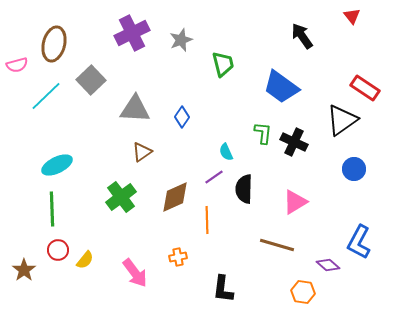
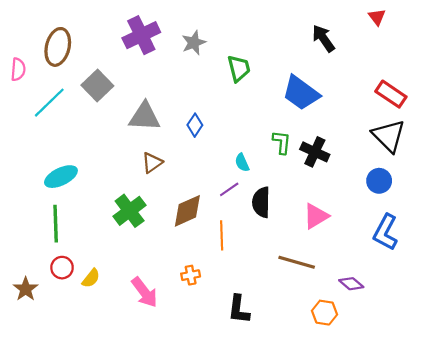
pink semicircle: (17, 65) -> (18, 69), turned -70
black triangle: (342, 120) -> (389, 136), moved, turned -40
blue L-shape: (359, 242) -> (386, 232), moved

